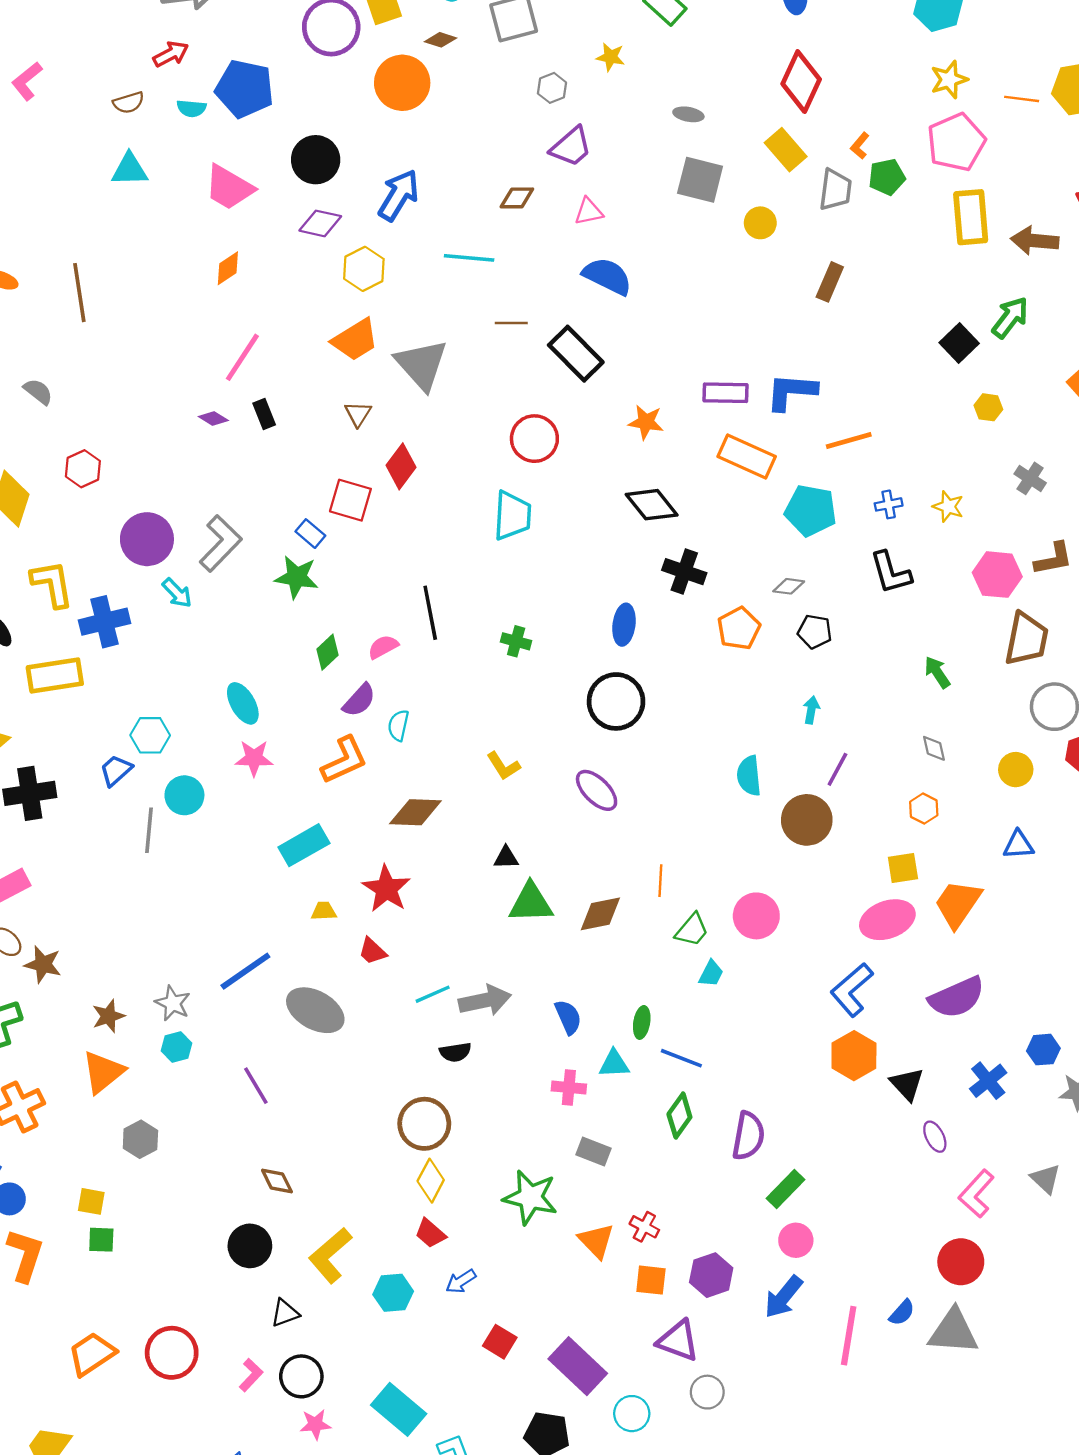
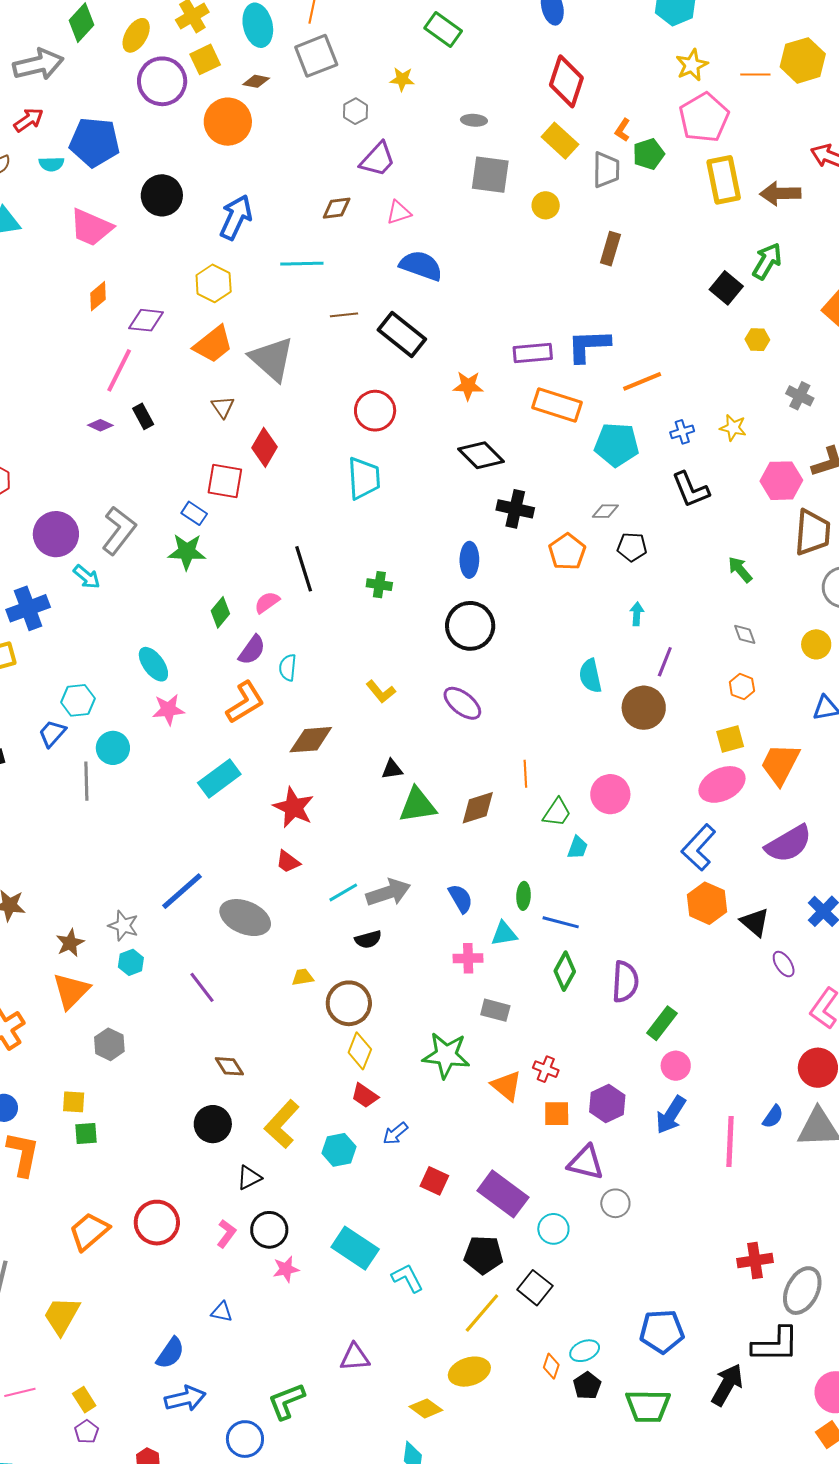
purple diamond: (320, 223) -> (146, 320), moved
yellow trapezoid: (324, 911) -> (303, 977), moved

